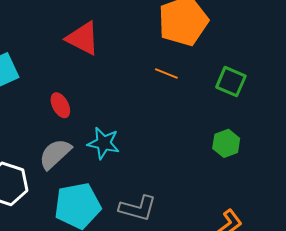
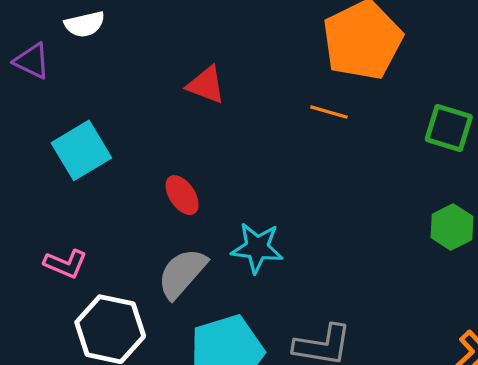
red triangle: (83, 38) -> (206, 85), size x0.7
orange line: (166, 74) -> (329, 112), moved

